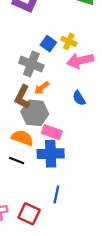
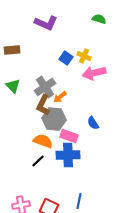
gray cross: (31, 64) -> (45, 87), moved, turned 35
blue semicircle: (79, 98) -> (93, 123), moved
black line: (17, 160) -> (38, 161), turned -64
blue line: (56, 195) -> (79, 201), moved

